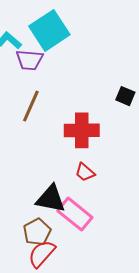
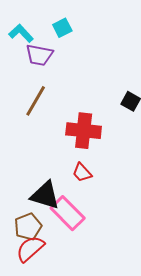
cyan square: (49, 30) -> (62, 28), size x0.5

